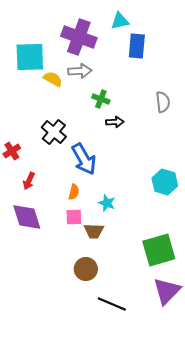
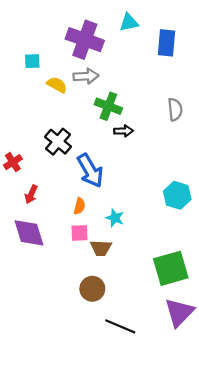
blue rectangle: (137, 46) -> (166, 43), moved
cyan square: (30, 57) -> (32, 61), size x0.5
green cross: (101, 99) -> (108, 106), size x1.4

